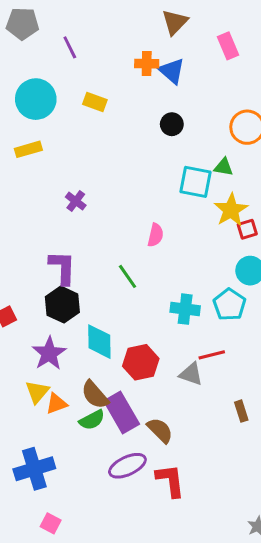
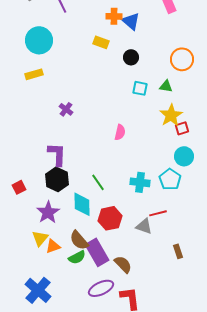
yellow rectangle: (95, 102) -> (101, 42), moved
cyan square: (195, 182) -> (140, 88), moved, size x0.7
green line: (127, 276) -> (98, 182), moved
blue cross: (34, 469) -> (38, 290), turned -32

